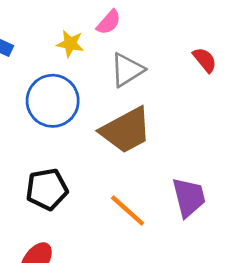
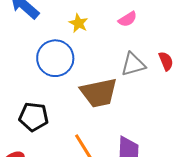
pink semicircle: (109, 22) -> (128, 19), moved
gray triangle: (127, 70) -> (133, 64), moved

